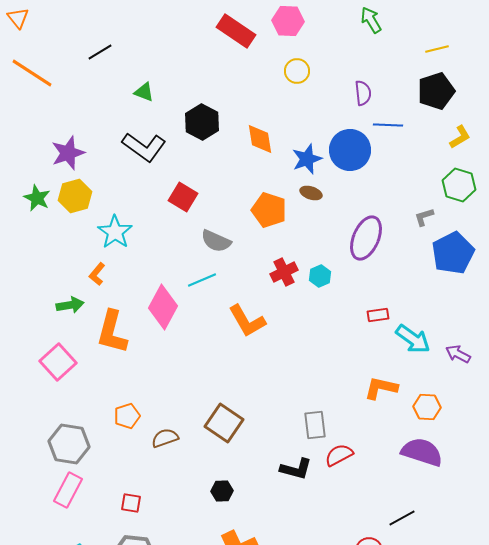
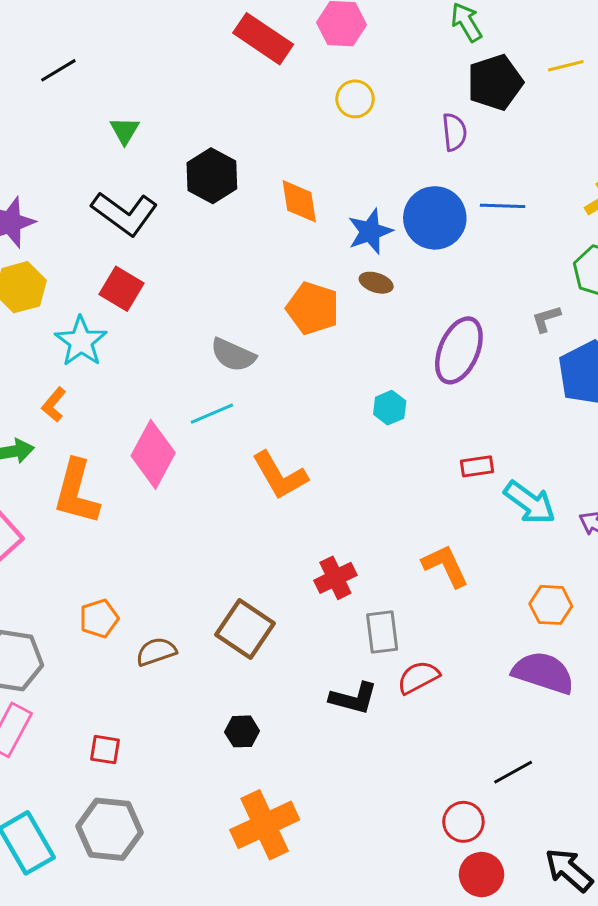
black pentagon: (436, 91) -> (495, 82), moved
green triangle: (144, 92) -> (125, 131), turned 40
blue line: (388, 125) -> (503, 206), moved
red square: (183, 197) -> (122, 289), moved
red cross: (284, 272) -> (335, 578), moved
orange L-shape: (381, 388) -> (445, 566), moved, turned 52

